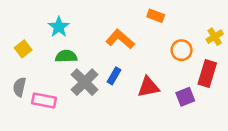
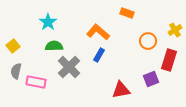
yellow square: (23, 49) -> (13, 46), moved
blue rectangle: (114, 76) -> (99, 55), moved
red triangle: (148, 87) -> (121, 90), moved

